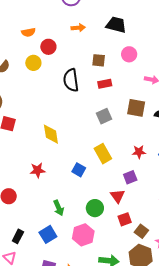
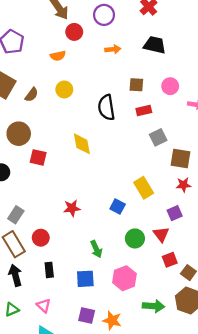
red circle: (48, 47) -> (74, 32), moved
pink circle: (129, 54) -> (170, 86), moved
brown square: (136, 108) -> (180, 158), moved
gray square: (104, 116) -> (158, 137), moved
yellow diamond: (51, 134) -> (82, 144), moved
green circle: (95, 208) -> (135, 238), moved
blue square: (48, 234) -> (85, 279), turned 30
black rectangle: (18, 236) -> (49, 270), moved, turned -32

